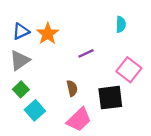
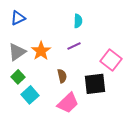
cyan semicircle: (121, 24) -> (78, 21), moved
blue triangle: (21, 31) -> (18, 18), moved
orange star: (48, 34) -> (41, 51), moved

